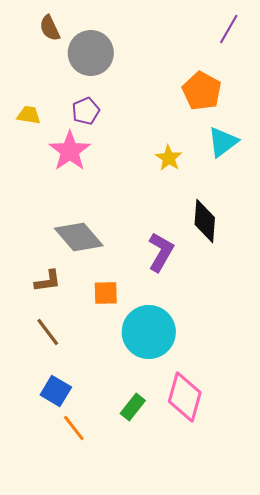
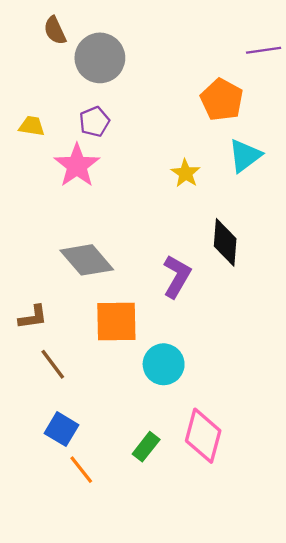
purple line: (229, 29) -> (264, 50), moved, turned 52
brown L-shape: (48, 281) -> (33, 317), moved
orange square: (106, 293) -> (116, 321), size x1.6
cyan circle: (149, 332) -> (164, 364), size x0.7

